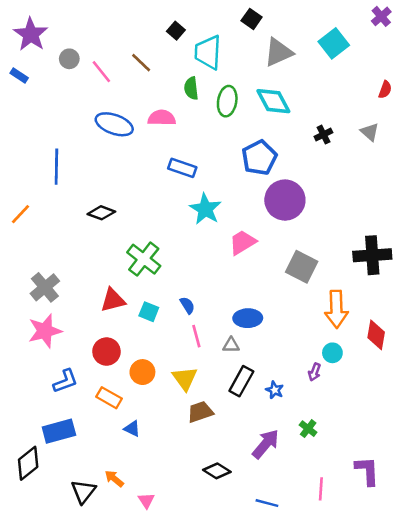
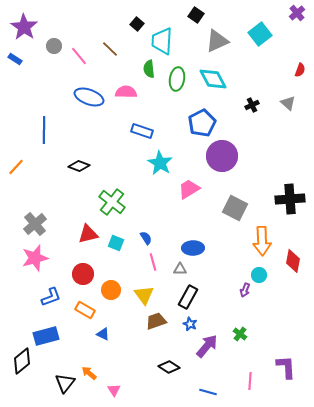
blue star: (275, 390) -> (190, 324), moved

